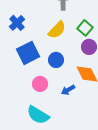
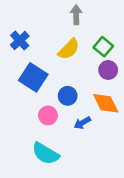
blue square: (28, 53) -> (33, 77), turned -30
blue circle: (56, 60) -> (68, 96), moved

